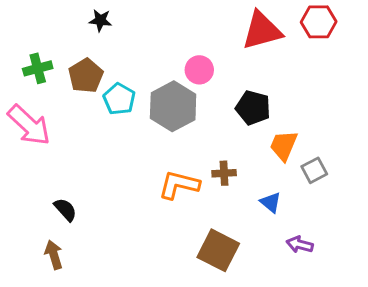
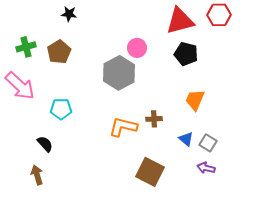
cyan pentagon: (119, 99) -> (61, 109), moved, turned -30
black pentagon: (253, 108) -> (186, 54), moved
gray square: (314, 170) -> (208, 143), moved, turned -30

